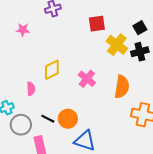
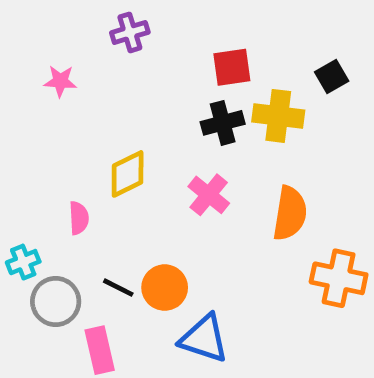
yellow cross: (117, 45) -> (278, 116), turned -30
black cross: (140, 52) -> (223, 123), moved

